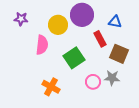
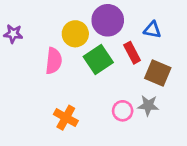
purple star: (21, 19) -> (13, 34), moved
green square: (74, 58) -> (98, 59), moved

